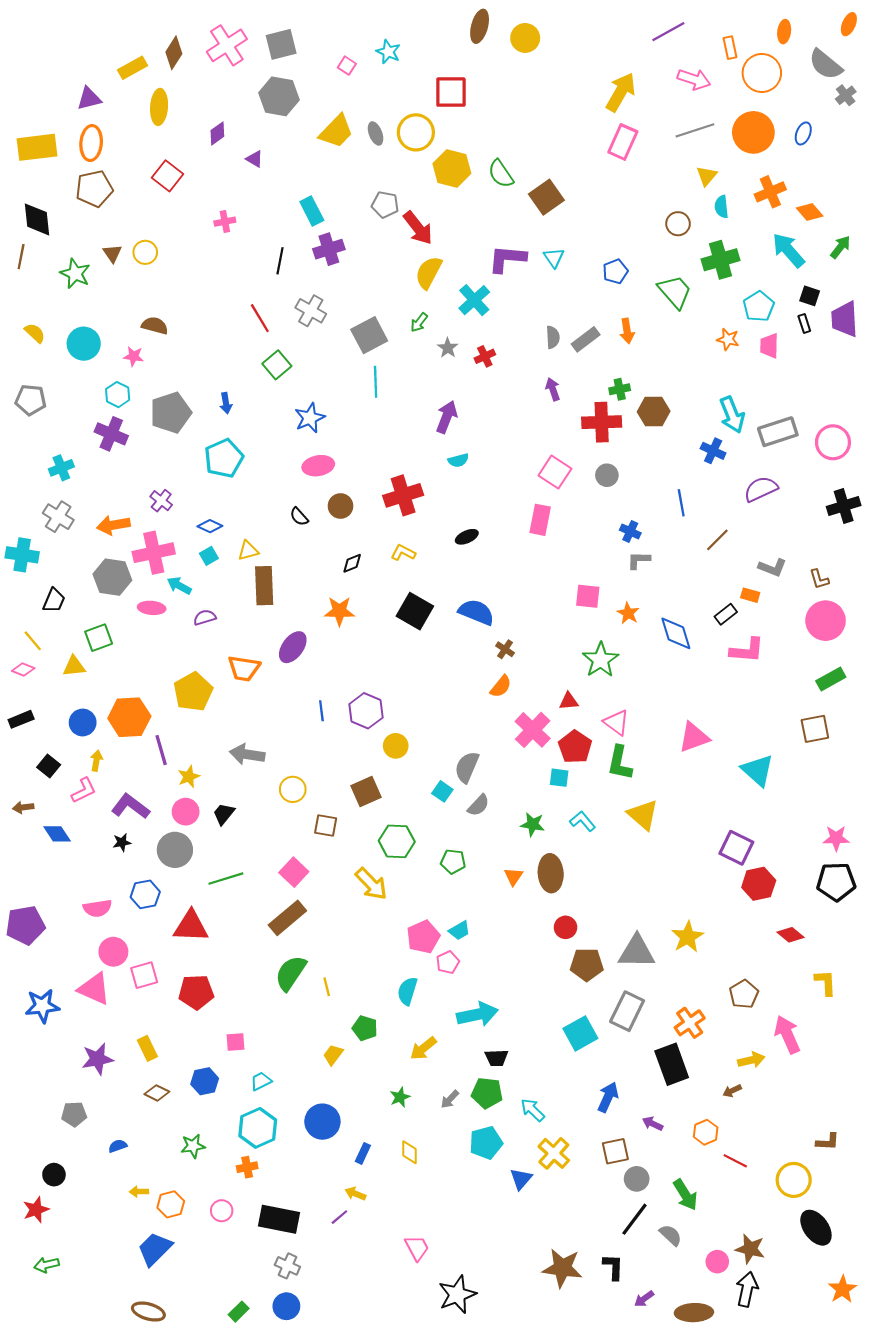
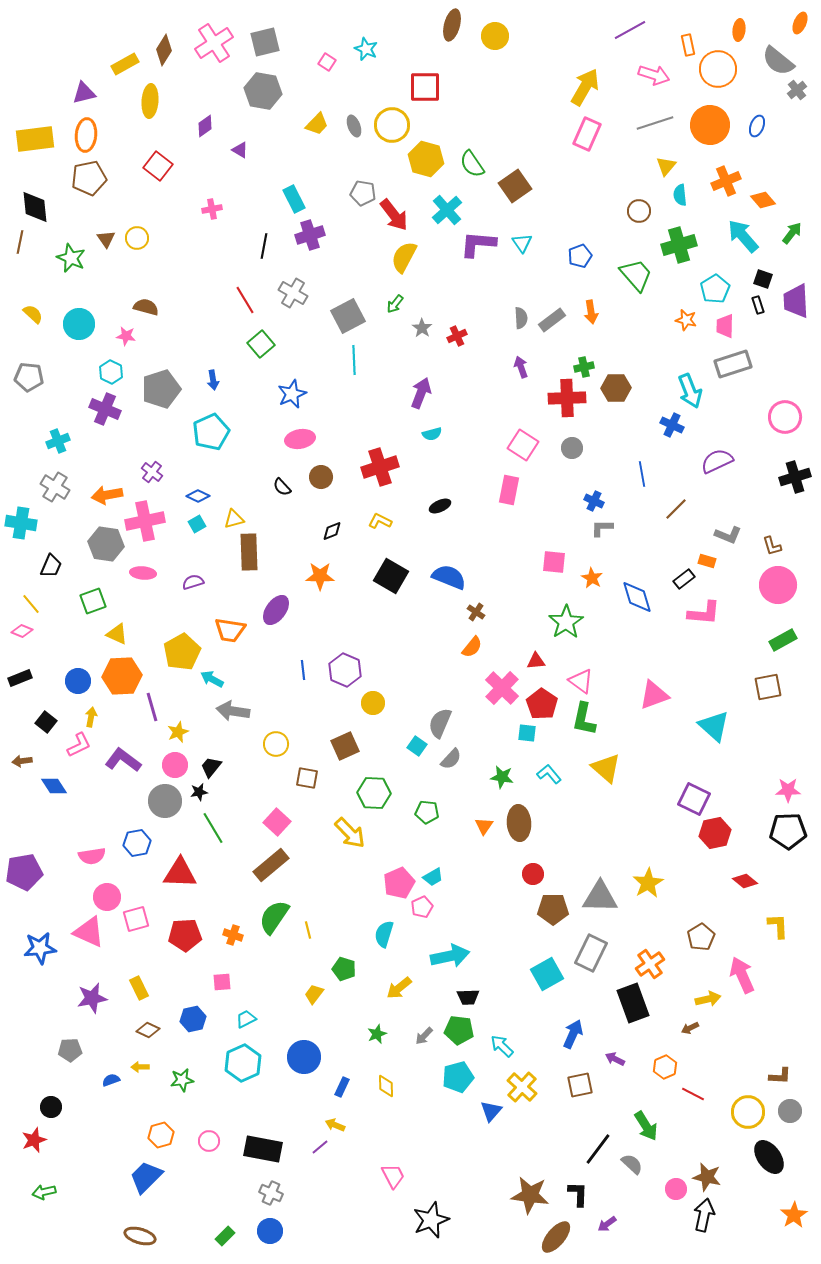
yellow trapezoid: (336, 131) -> (317, 124), size x0.7
cyan cross: (474, 300) -> (447, 210), moved
gray rectangle: (778, 432) -> (733, 364), moved
cyan arrow: (179, 586) -> (212, 679), moved
yellow triangle: (74, 666) -> (117, 634), moved, turned 30
black star: (122, 842) -> (199, 792), moved
green line: (226, 879) -> (213, 828), turned 76
orange cross: (247, 1167) -> (233, 935), moved, turned 30
gray circle: (637, 1179) -> (790, 1111), moved
yellow arrow: (139, 1192) -> (140, 1067), moved
brown ellipse: (694, 1313) -> (556, 1237), moved, turned -48

